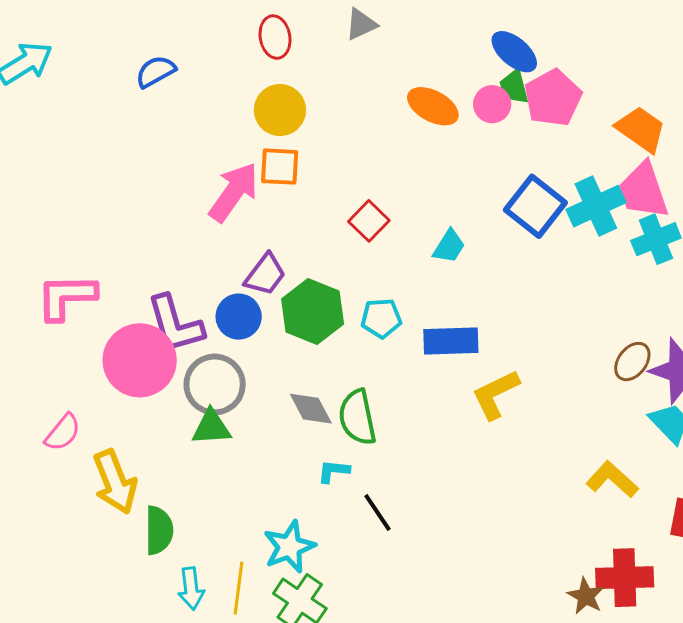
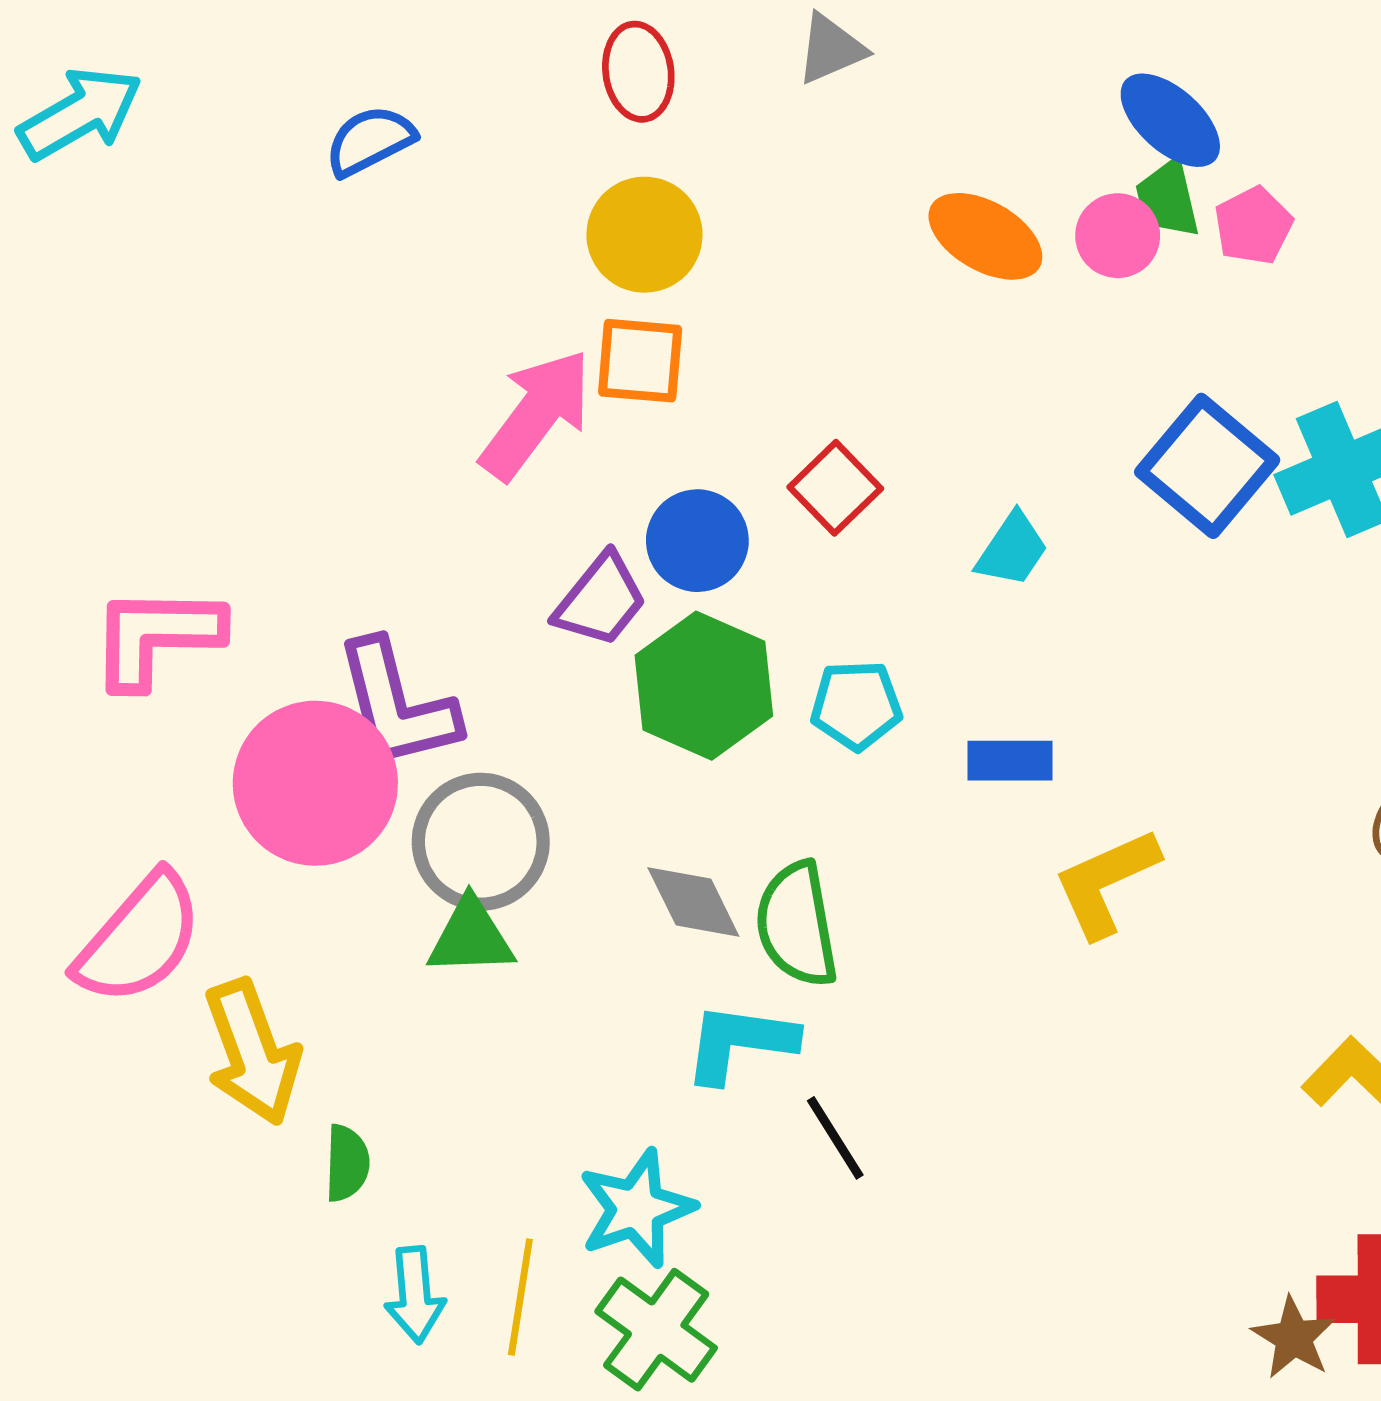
pink pentagon: (553, 98) -> (1253, 226), size x0.6
blue circle: (239, 317) -> (697, 541), moved
blue rectangle: (451, 341) -> (1010, 761), size x0.7
pink semicircle: (63, 432) -> (139, 939), size x1.6
cyan L-shape: (333, 471) -> (740, 1043), size x1.6
green semicircle: (159, 530) -> (347, 1163), size x0.7

